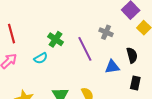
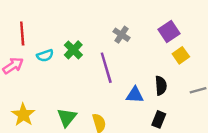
gray cross: (106, 32) -> (121, 35), moved
cyan semicircle: (41, 58) -> (45, 55), moved

